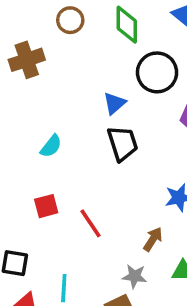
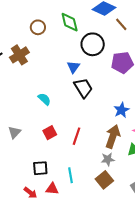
cyan semicircle: (51, 146) -> (44, 99), turned -72
red line: (91, 223) -> (76, 136), turned 66
brown arrow: (153, 239) -> (113, 136), size x1.6

